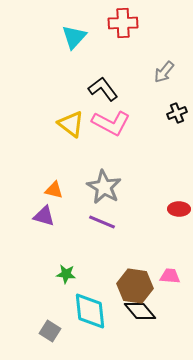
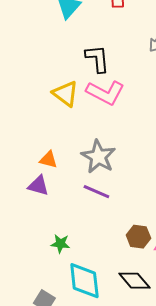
black L-shape: (103, 89) -> (97, 59), turned 32
brown hexagon: (135, 286) -> (138, 237), moved, size x0.7

